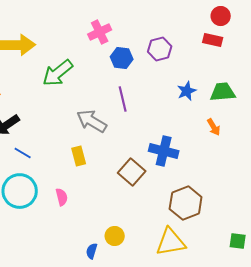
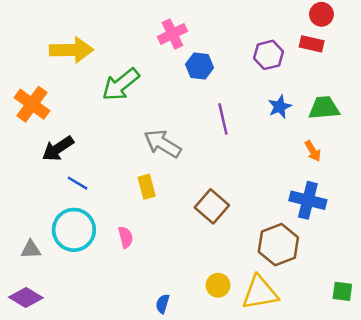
purple hexagon: (160, 49) -> (269, 55), moved
purple line: (123, 99) -> (223, 119), moved
blue cross: (164, 151) -> (308, 200), moved
yellow circle: (115, 236) -> (218, 285), moved

